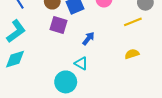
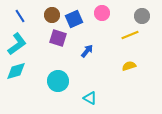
cyan triangle: (81, 63) -> (90, 98), moved
cyan circle: (66, 82) -> (58, 81), moved

